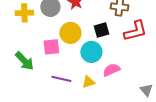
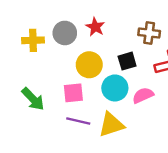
pink square: (51, 47) -> (73, 93), moved
pink semicircle: (111, 70) -> (143, 95), moved
yellow triangle: (88, 82) -> (111, 125), size x1.6

